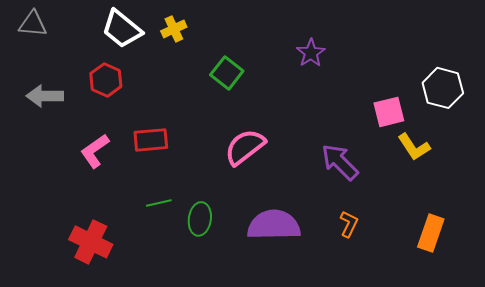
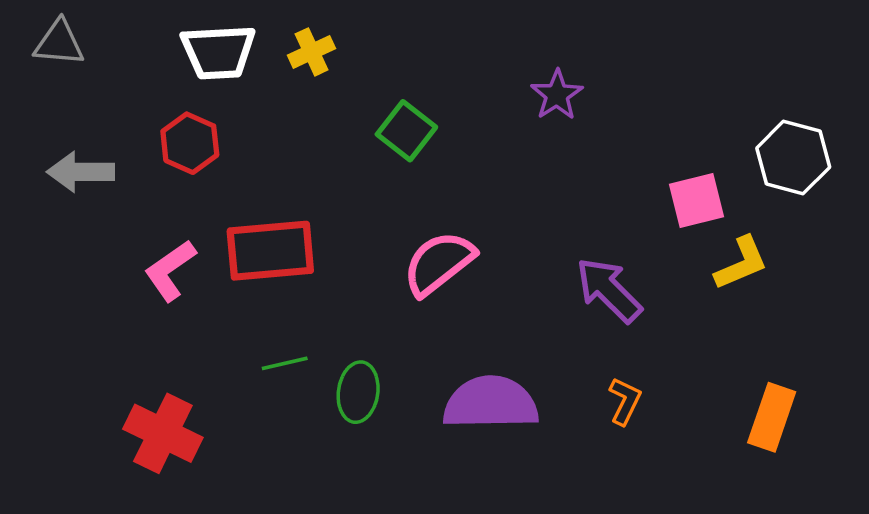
white trapezoid: (122, 29) -> (218, 52), turned -42
red rectangle: (151, 140) -> (270, 251), size x1.4
yellow L-shape: (414, 147) -> (741, 263), turned -80

